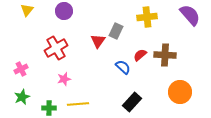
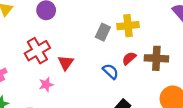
yellow cross: (147, 17) -> (128, 26), moved
red triangle: (98, 41) -> (66, 63), moved

